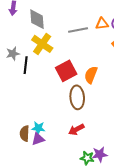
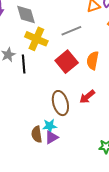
gray line: (78, 30) -> (71, 31), moved
brown ellipse: (77, 97) -> (60, 103), moved
red arrow: (76, 129) -> (87, 97), moved

